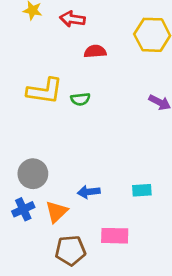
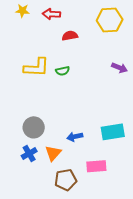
cyan rectangle: (142, 190) -> (113, 132), size x1.6

